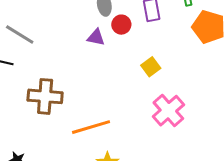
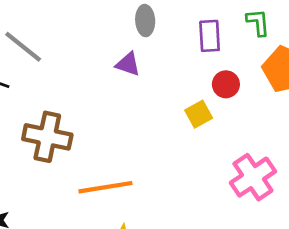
red circle: (121, 25) -> (226, 84), moved
pink cross: (168, 111) -> (253, 177), moved

